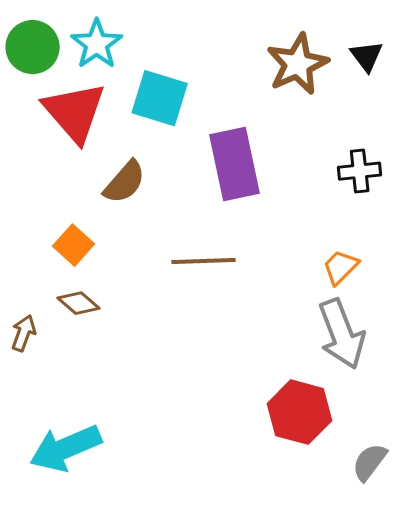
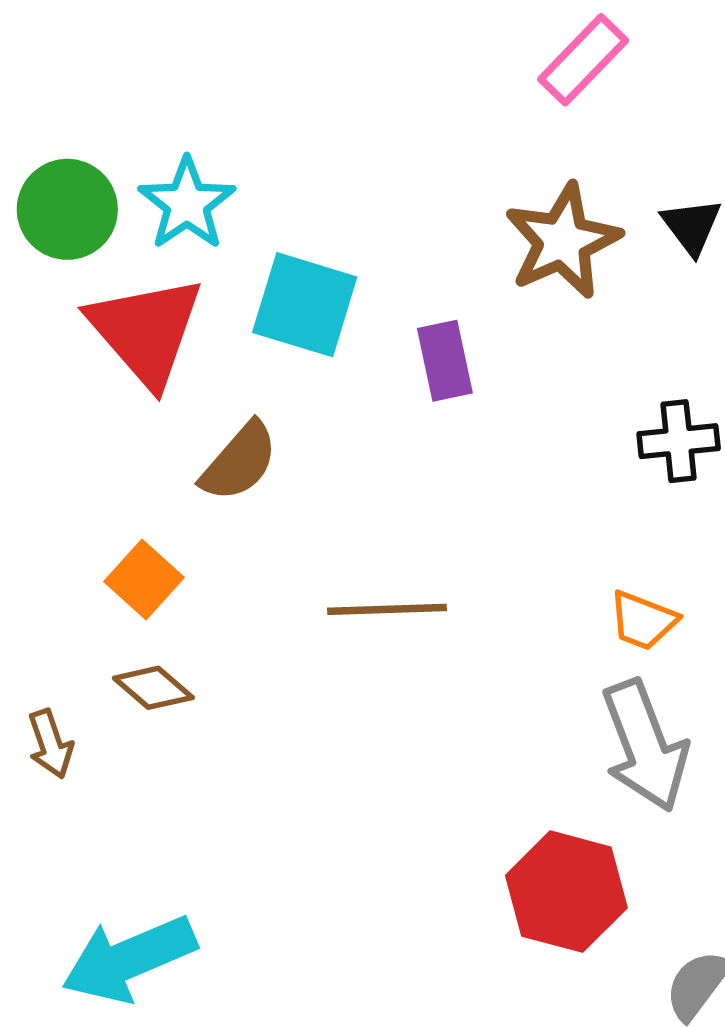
purple rectangle: (235, 164) -> (445, 361), moved, size x0.6
orange trapezoid: (341, 267) -> (643, 621), turned -114
brown arrow: (24, 333) -> (50, 744), turned 141

